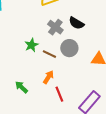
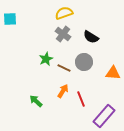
gray cross: (55, 27) -> (63, 34), moved
red line: (59, 94) -> (81, 99), moved

